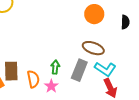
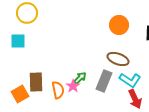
green arrow: (55, 67) -> (80, 78), turned 40
pink star: (51, 86) -> (73, 86), moved

